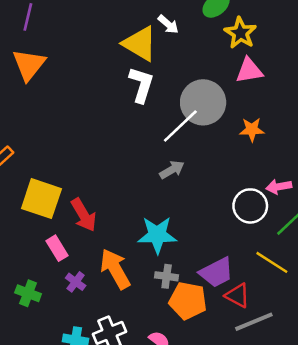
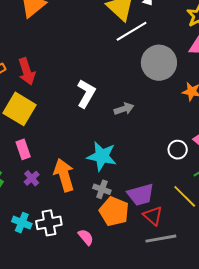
white L-shape: (141, 85) -> (86, 94), moved
white line: (180, 126) -> (132, 31), moved
white circle: (250, 206) -> (178, 150), size x0.7
red arrow: (84, 215) -> (27, 71), moved

